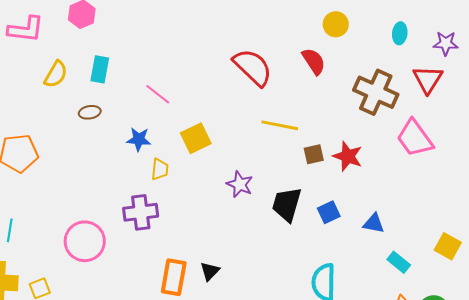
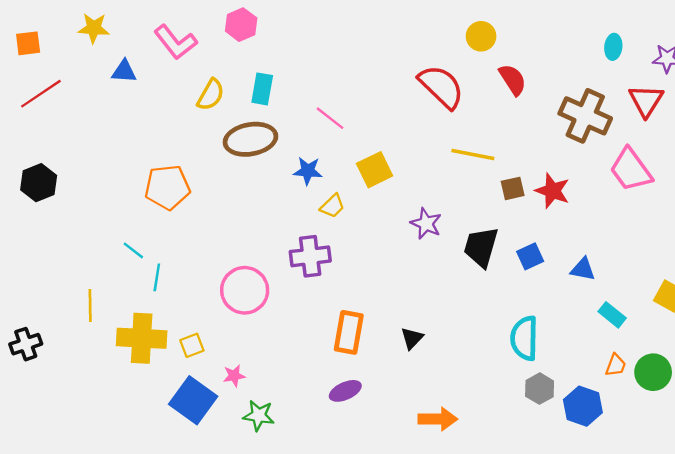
yellow circle: (336, 24) -> (481, 36), moved
pink L-shape: (26, 29) -> (176, 42), turned 45
brown ellipse: (90, 112) -> (250, 139), size x2.0
yellow trapezoid: (160, 169) -> (332, 206), turned 40
black triangle: (210, 271) -> (412, 338), moved

